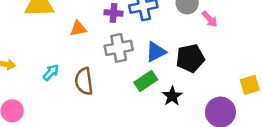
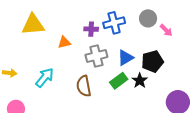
cyan arrow: (51, 72) -> (45, 78), size x1.5
brown semicircle: (84, 81) -> (84, 86), moved
black star: (172, 96) -> (140, 81), moved

